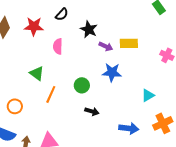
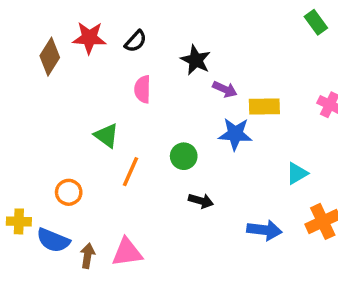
black semicircle: (62, 14) -> (136, 41), moved
red star: (34, 26) -> (89, 38), moved
yellow rectangle: (129, 43) -> (264, 106), moved

